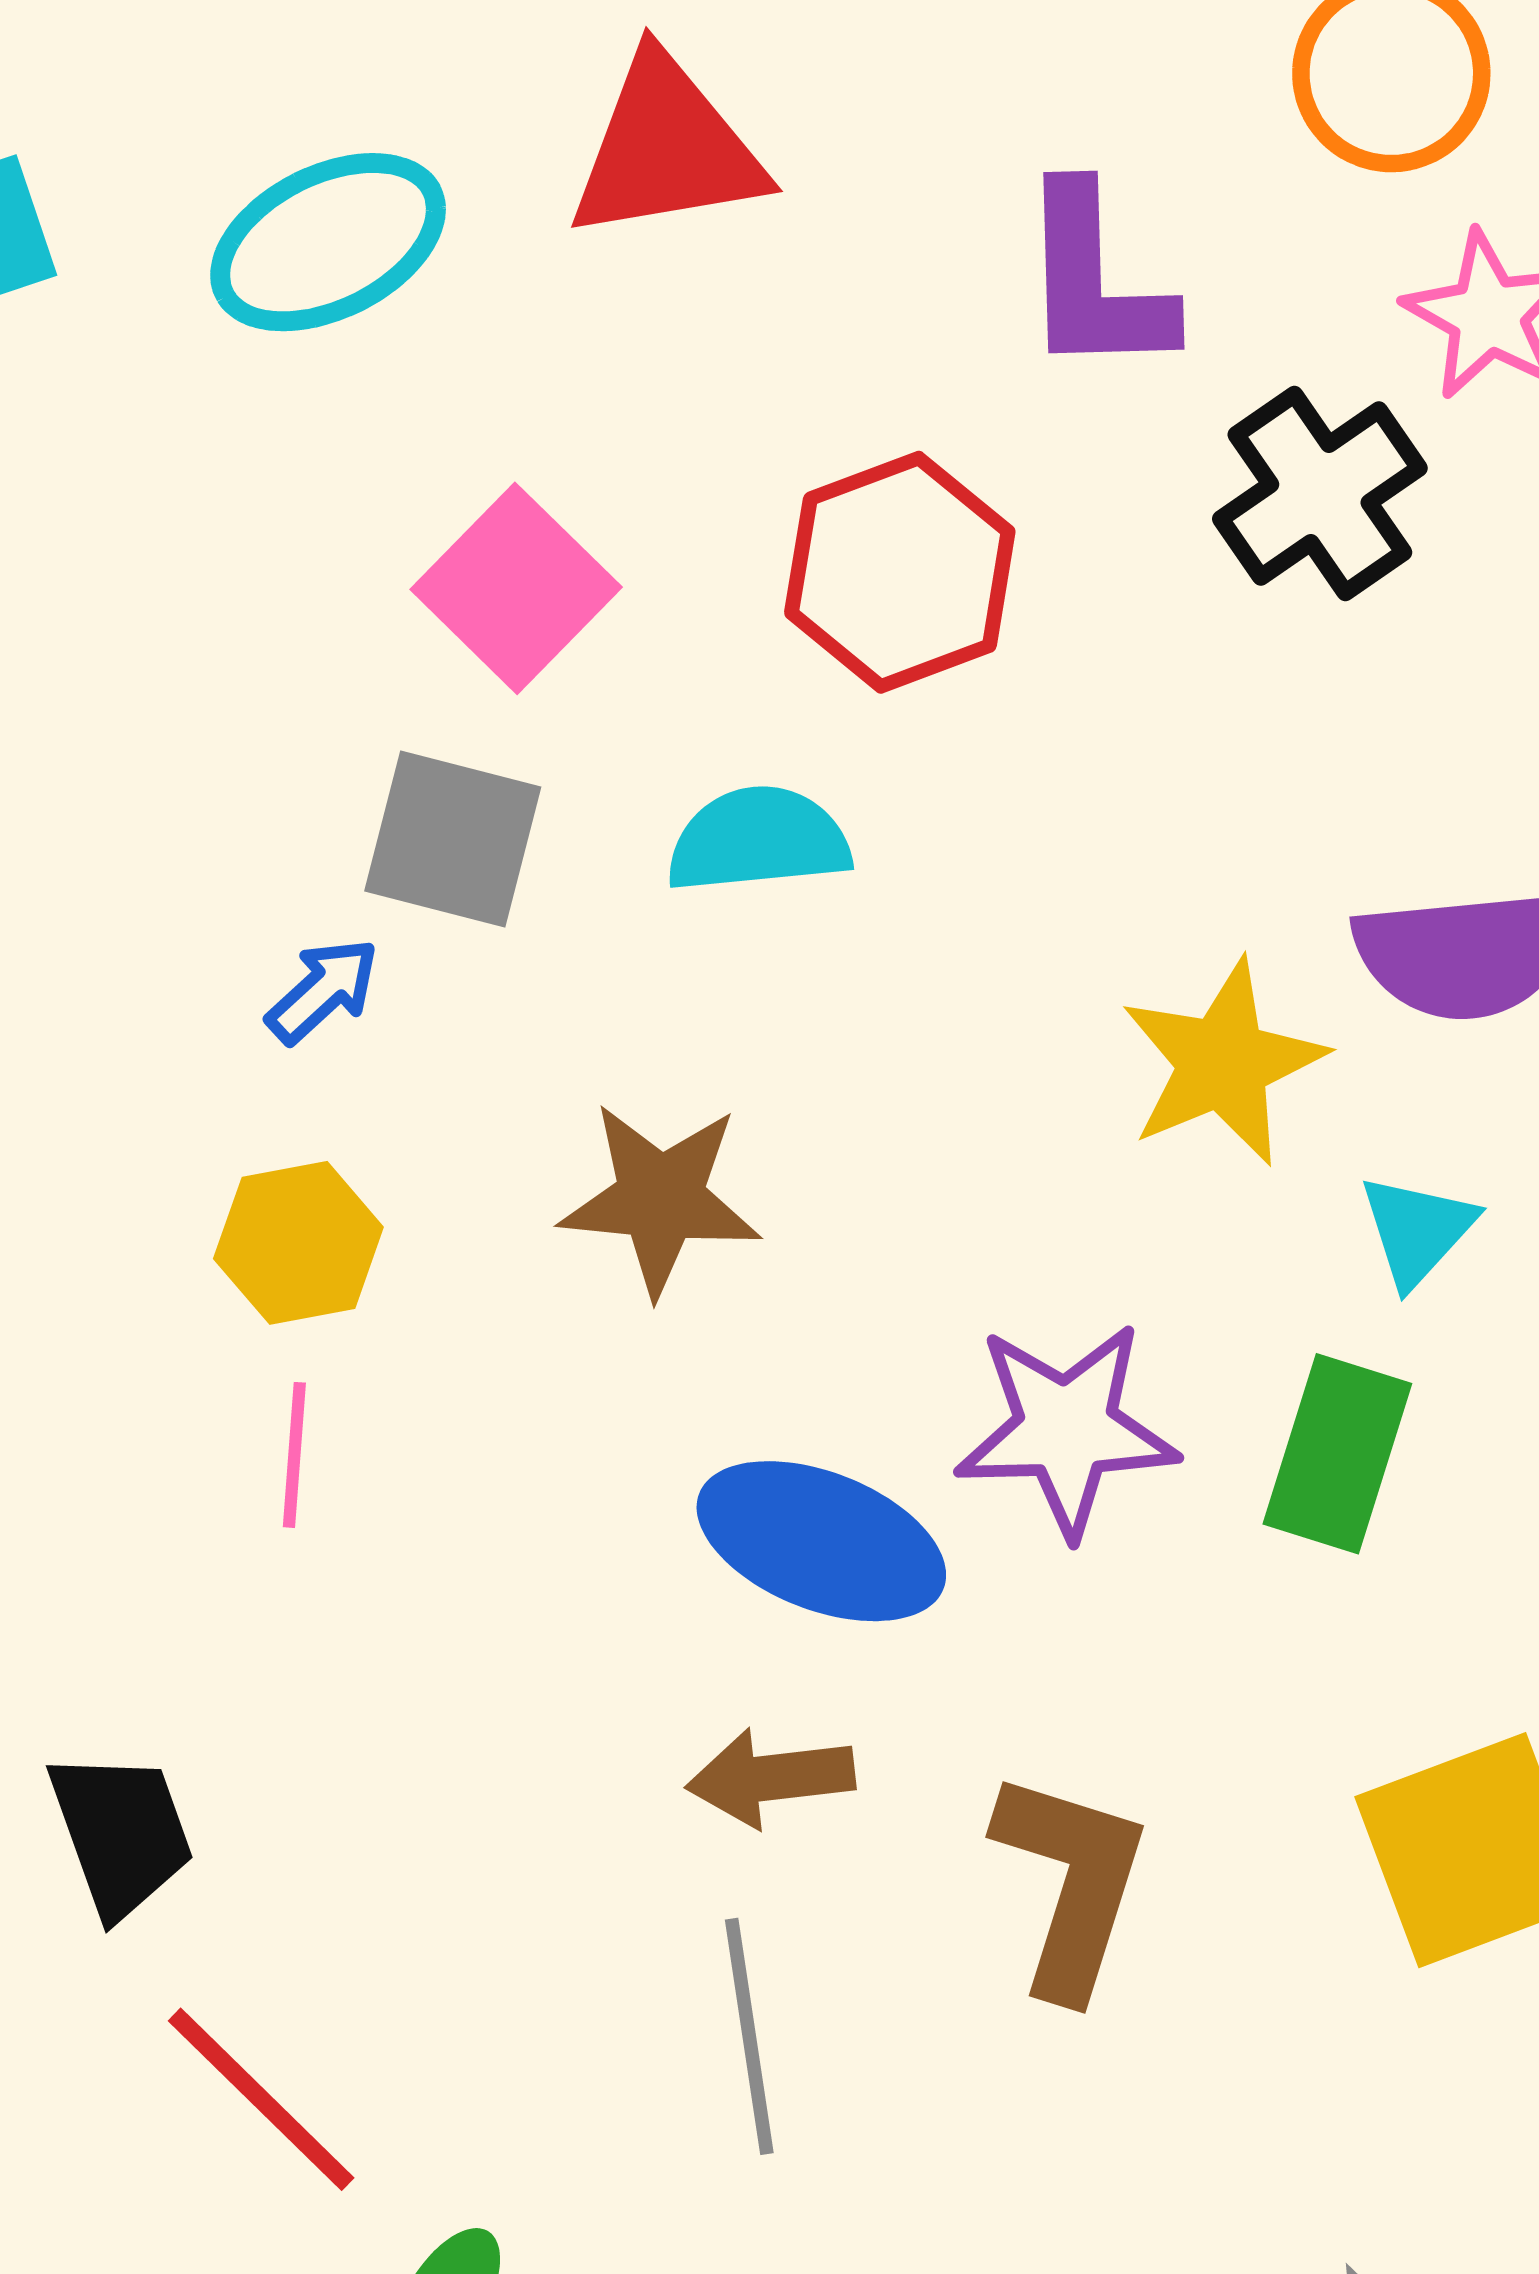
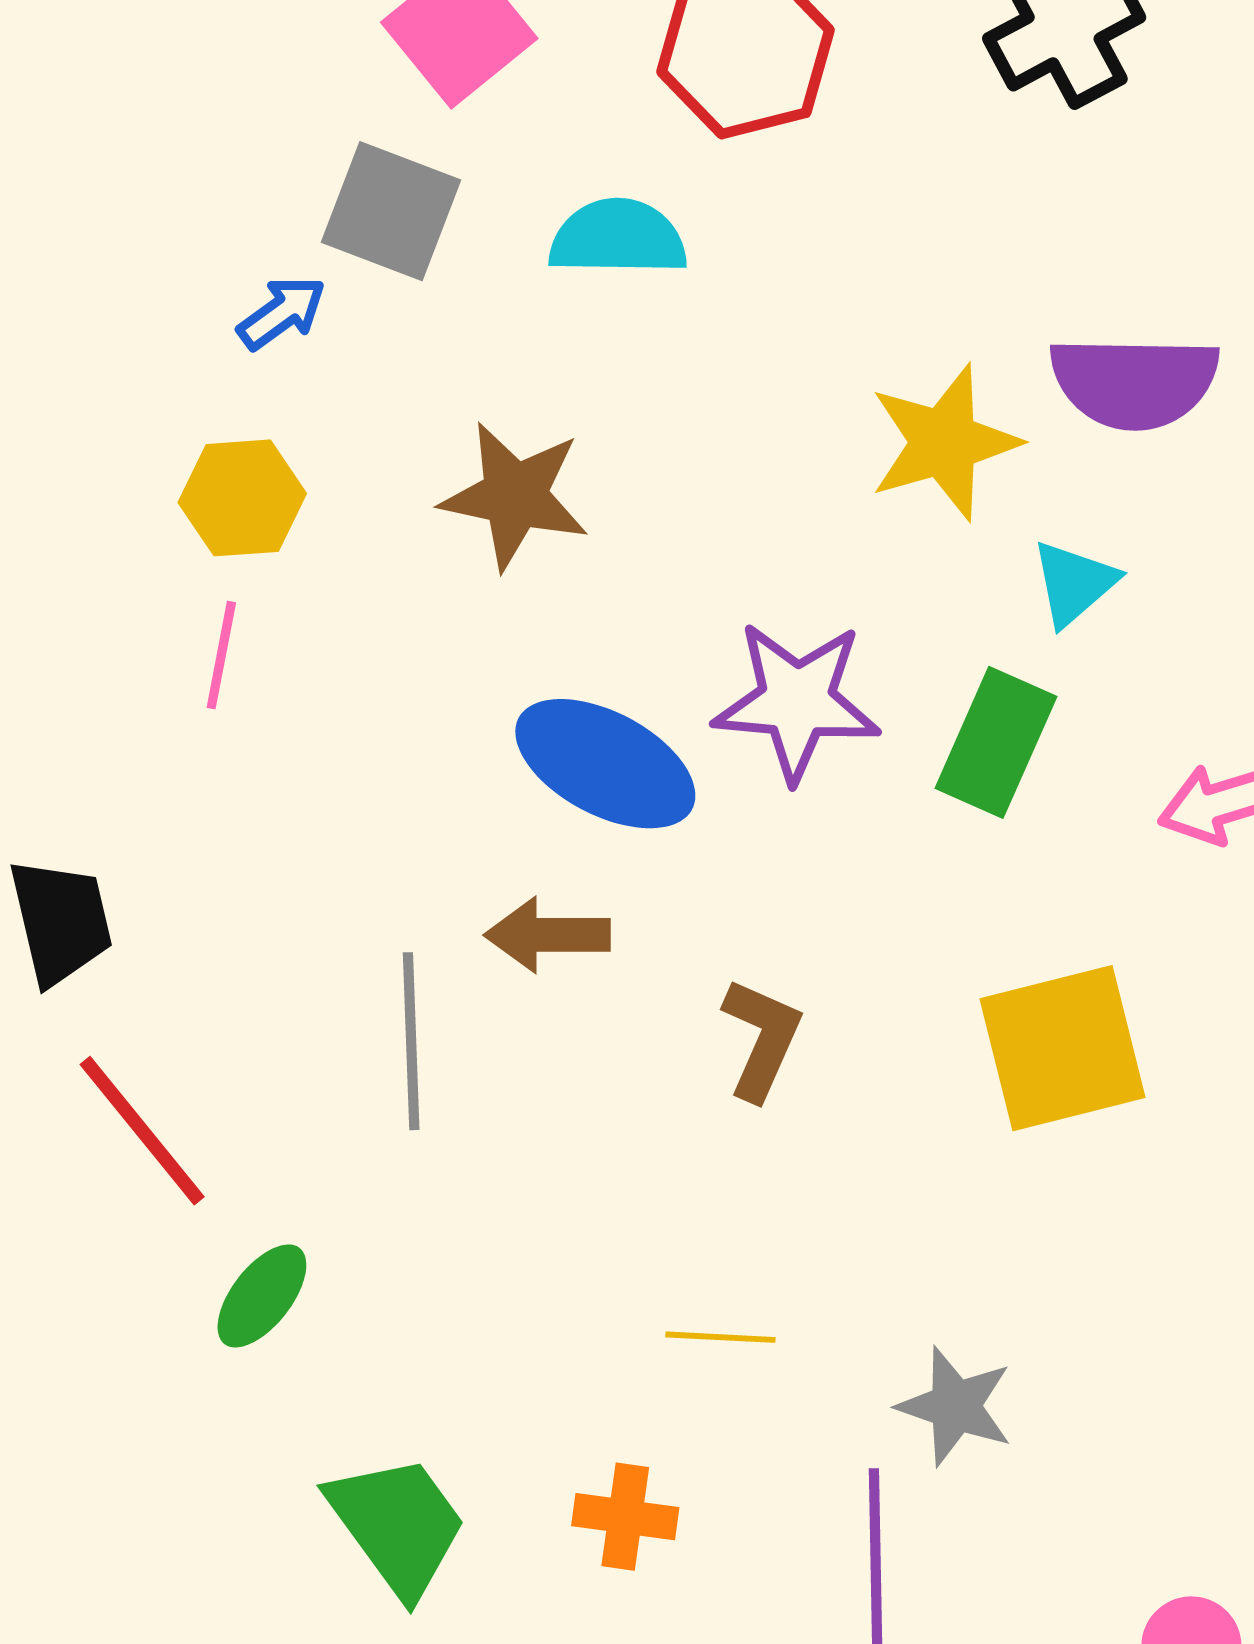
brown L-shape: (1071, 1883) -> (762, 1039), size x0.7
gray line: (749, 2036) -> (411, 1041), moved

